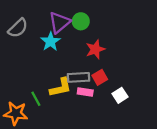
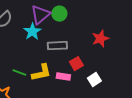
red star: (95, 49) -> (100, 39), moved
gray rectangle: (79, 77) -> (57, 46), moved
green line: (36, 99) -> (19, 73), moved, turned -40

